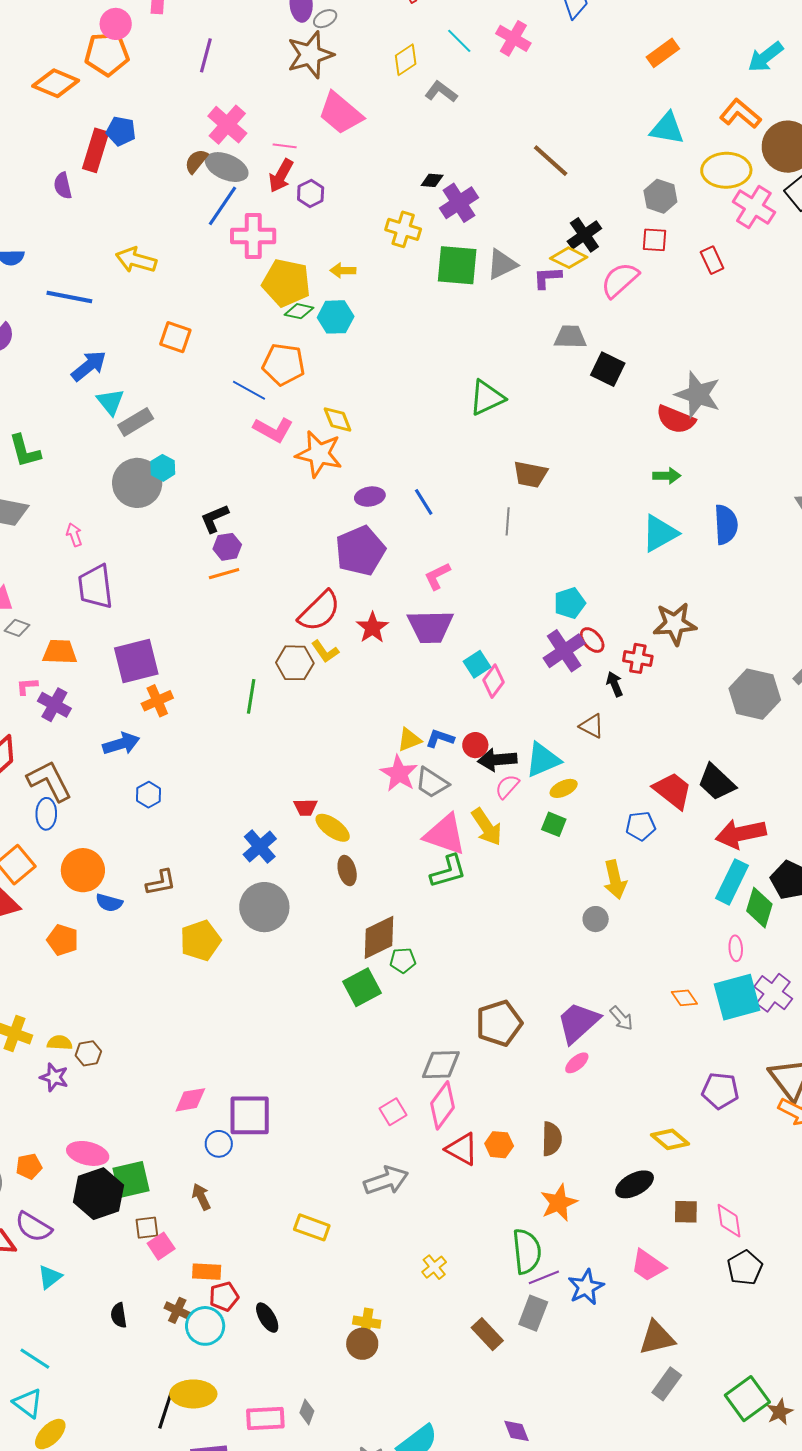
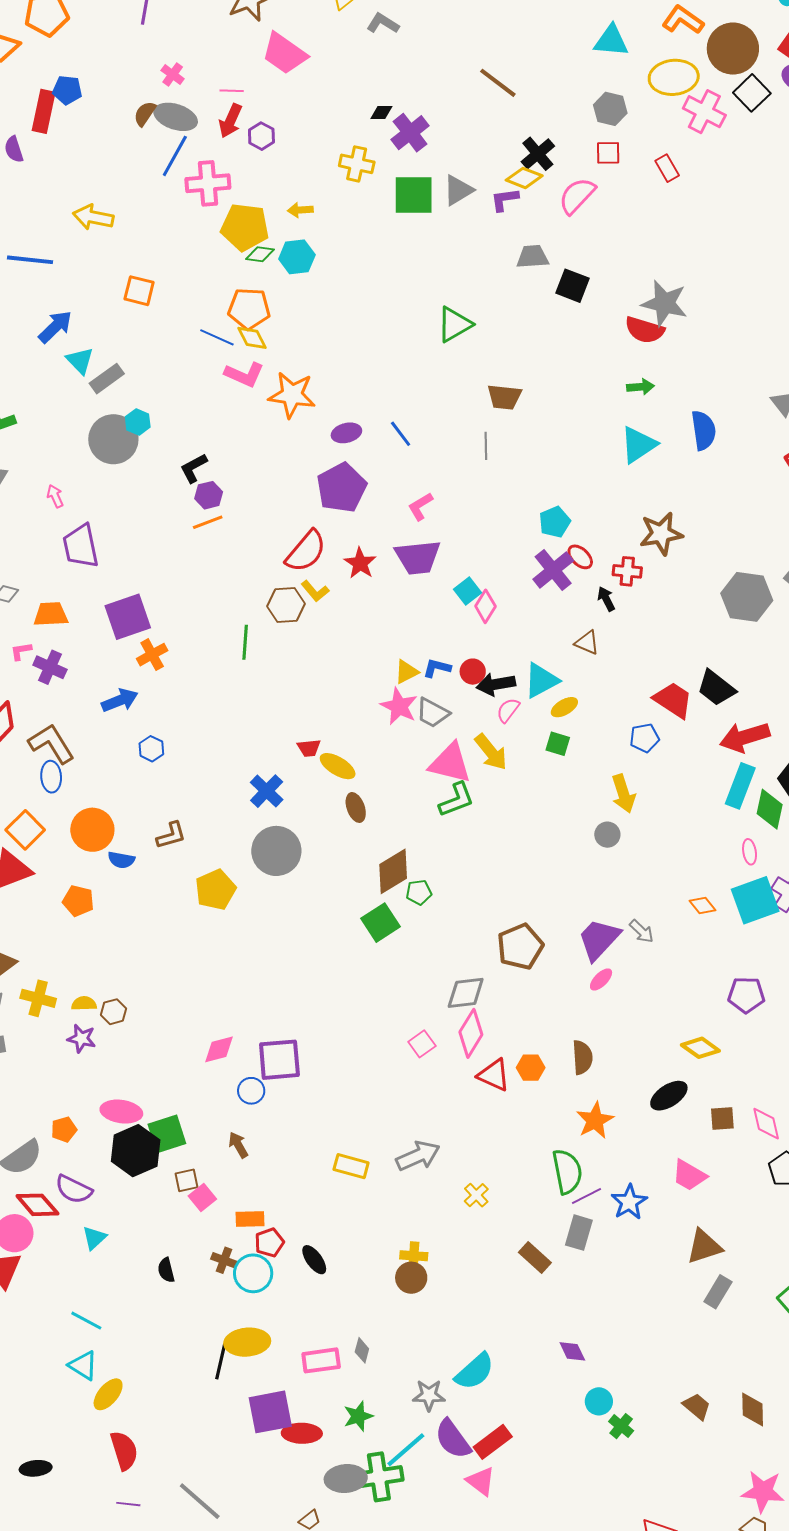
pink cross: (227, 125) -> (173, 75), size x0.6
yellow diamond: (338, 420) -> (252, 338), moved
gray arrow: (386, 1180) -> (418, 1156), moved

